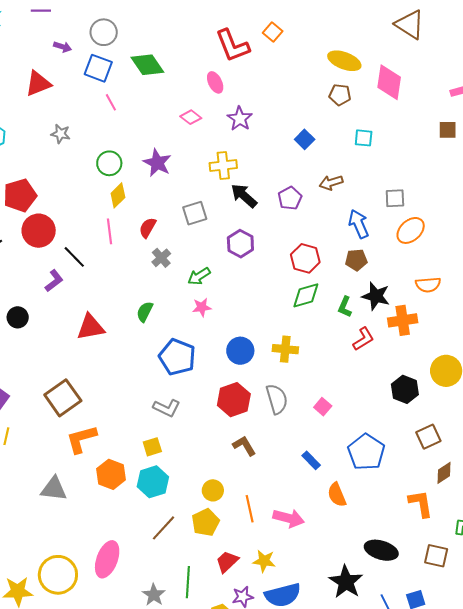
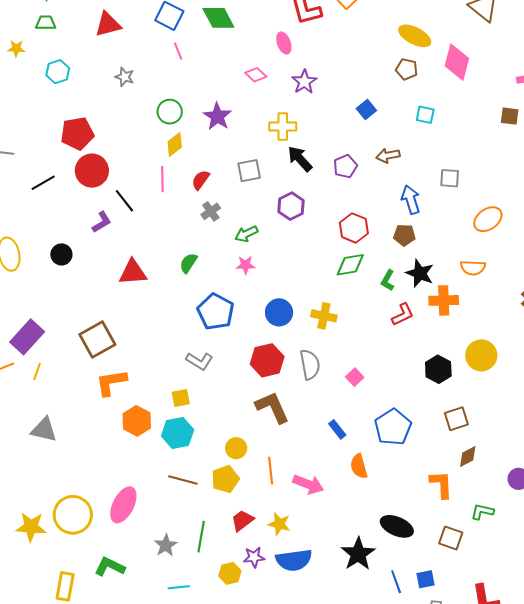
orange ellipse: (411, 230) -> (488, 219), moved
brown L-shape: (244, 446) -> (272, 407), size x1.5
gray triangle: (54, 489) -> (44, 430), moved
brown line: (163, 528) -> (183, 480), turned 56

